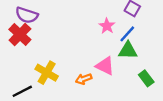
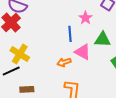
blue line: (127, 34) -> (70, 34), moved, turned -49
yellow cross: (47, 73) -> (20, 54), moved

